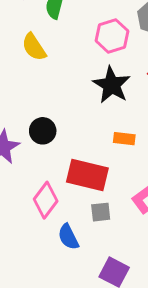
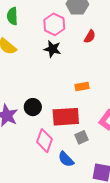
black star: (112, 85) -> (52, 49), moved, size x0.7
black circle: (43, 131) -> (33, 107), moved

